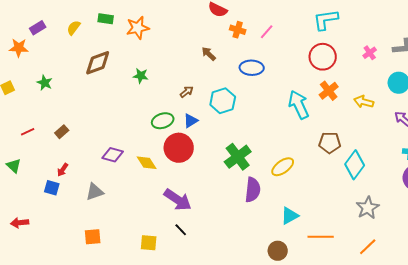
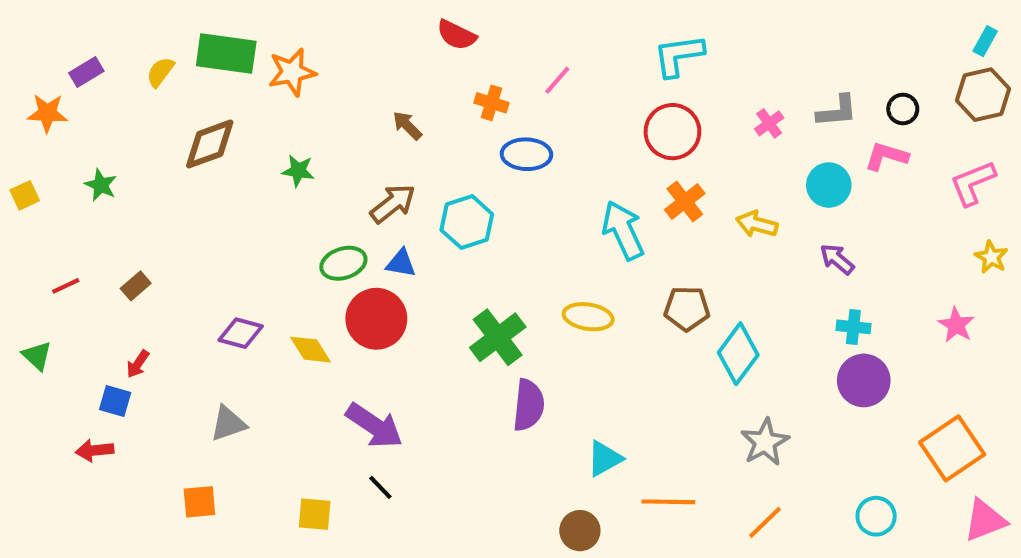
green rectangle: (106, 19) -> (226, 53), size x1.8
orange cross: (238, 30) -> (491, 103), moved
brown arrow: (209, 54) -> (407, 125), moved
brown arrow: (187, 92) -> (393, 204), size x1.6
blue triangle: (191, 121) -> (401, 263), turned 42
yellow ellipse: (283, 167) -> (588, 317), moved, turned 45
gray triangle: (95, 192) -> (228, 424), moved
red arrow: (20, 223) -> (95, 450), moved

